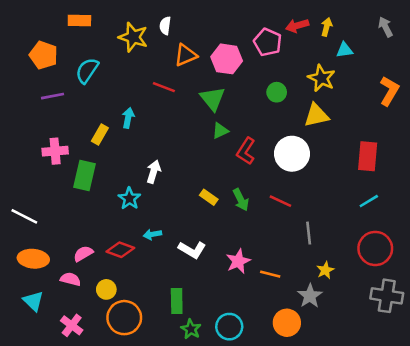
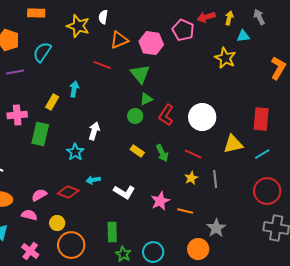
gray arrow: (385, 27) -> (259, 17), moved
green circle: (277, 92) -> (135, 116), moved
yellow triangle: (316, 115) -> (233, 144), moved
yellow star: (325, 270) -> (191, 178), moved

